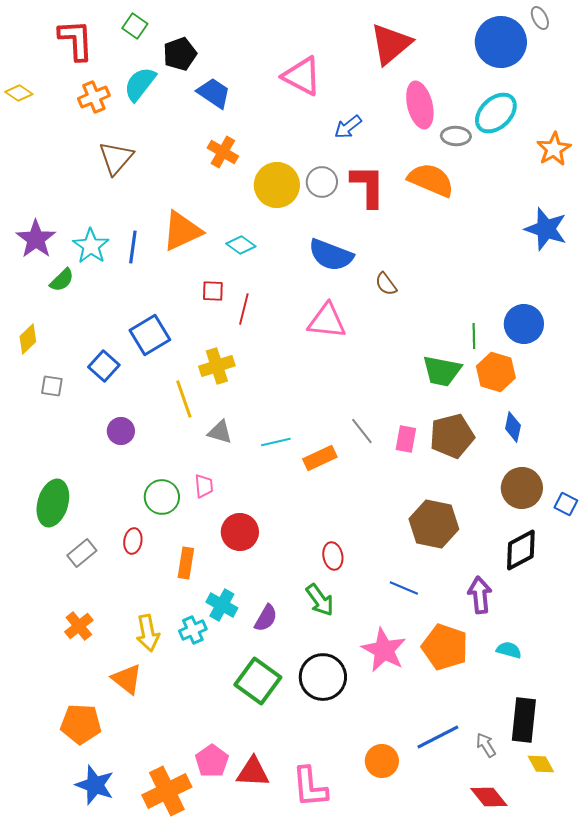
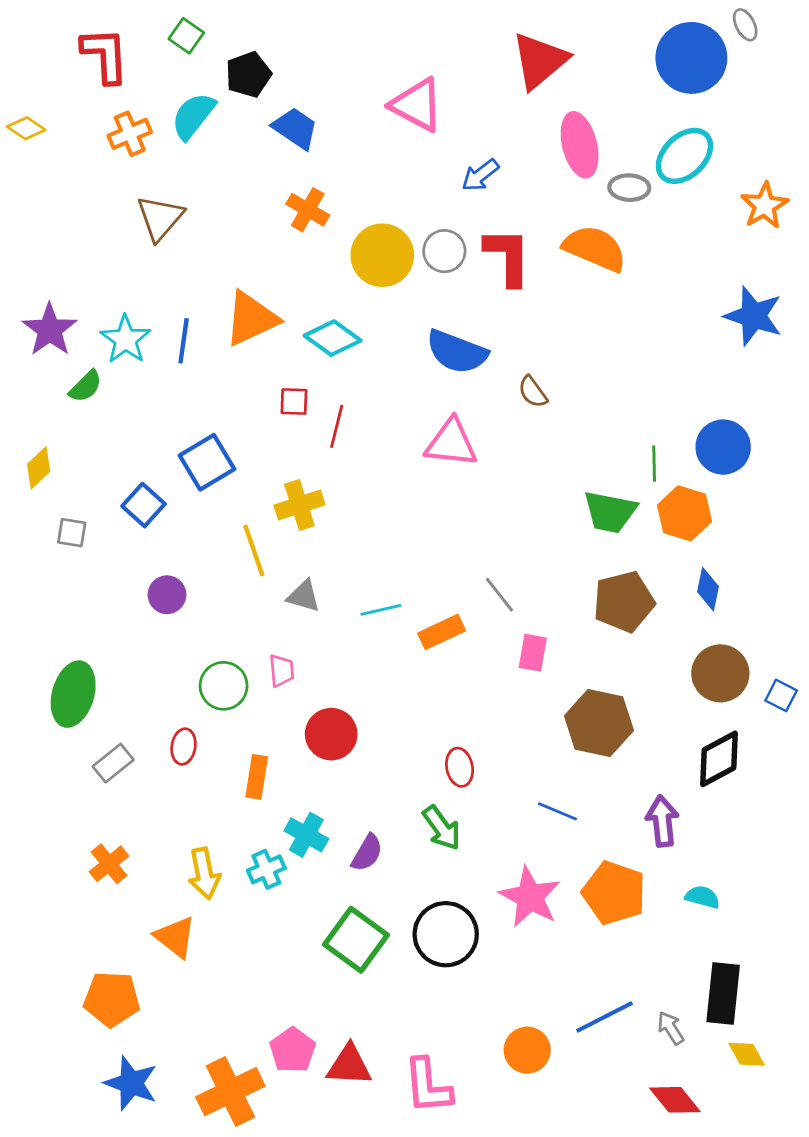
cyan diamond: (241, 245) -> (333, 338), size x1.4
pink rectangle: (406, 439) -> (533, 653), moved

